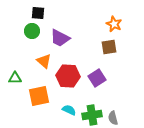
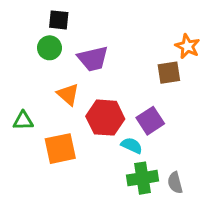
orange star: (114, 24) -> (187, 46), moved
purple trapezoid: (60, 38) -> (93, 59), turned -40
cyan semicircle: (69, 110) -> (132, 146), moved

